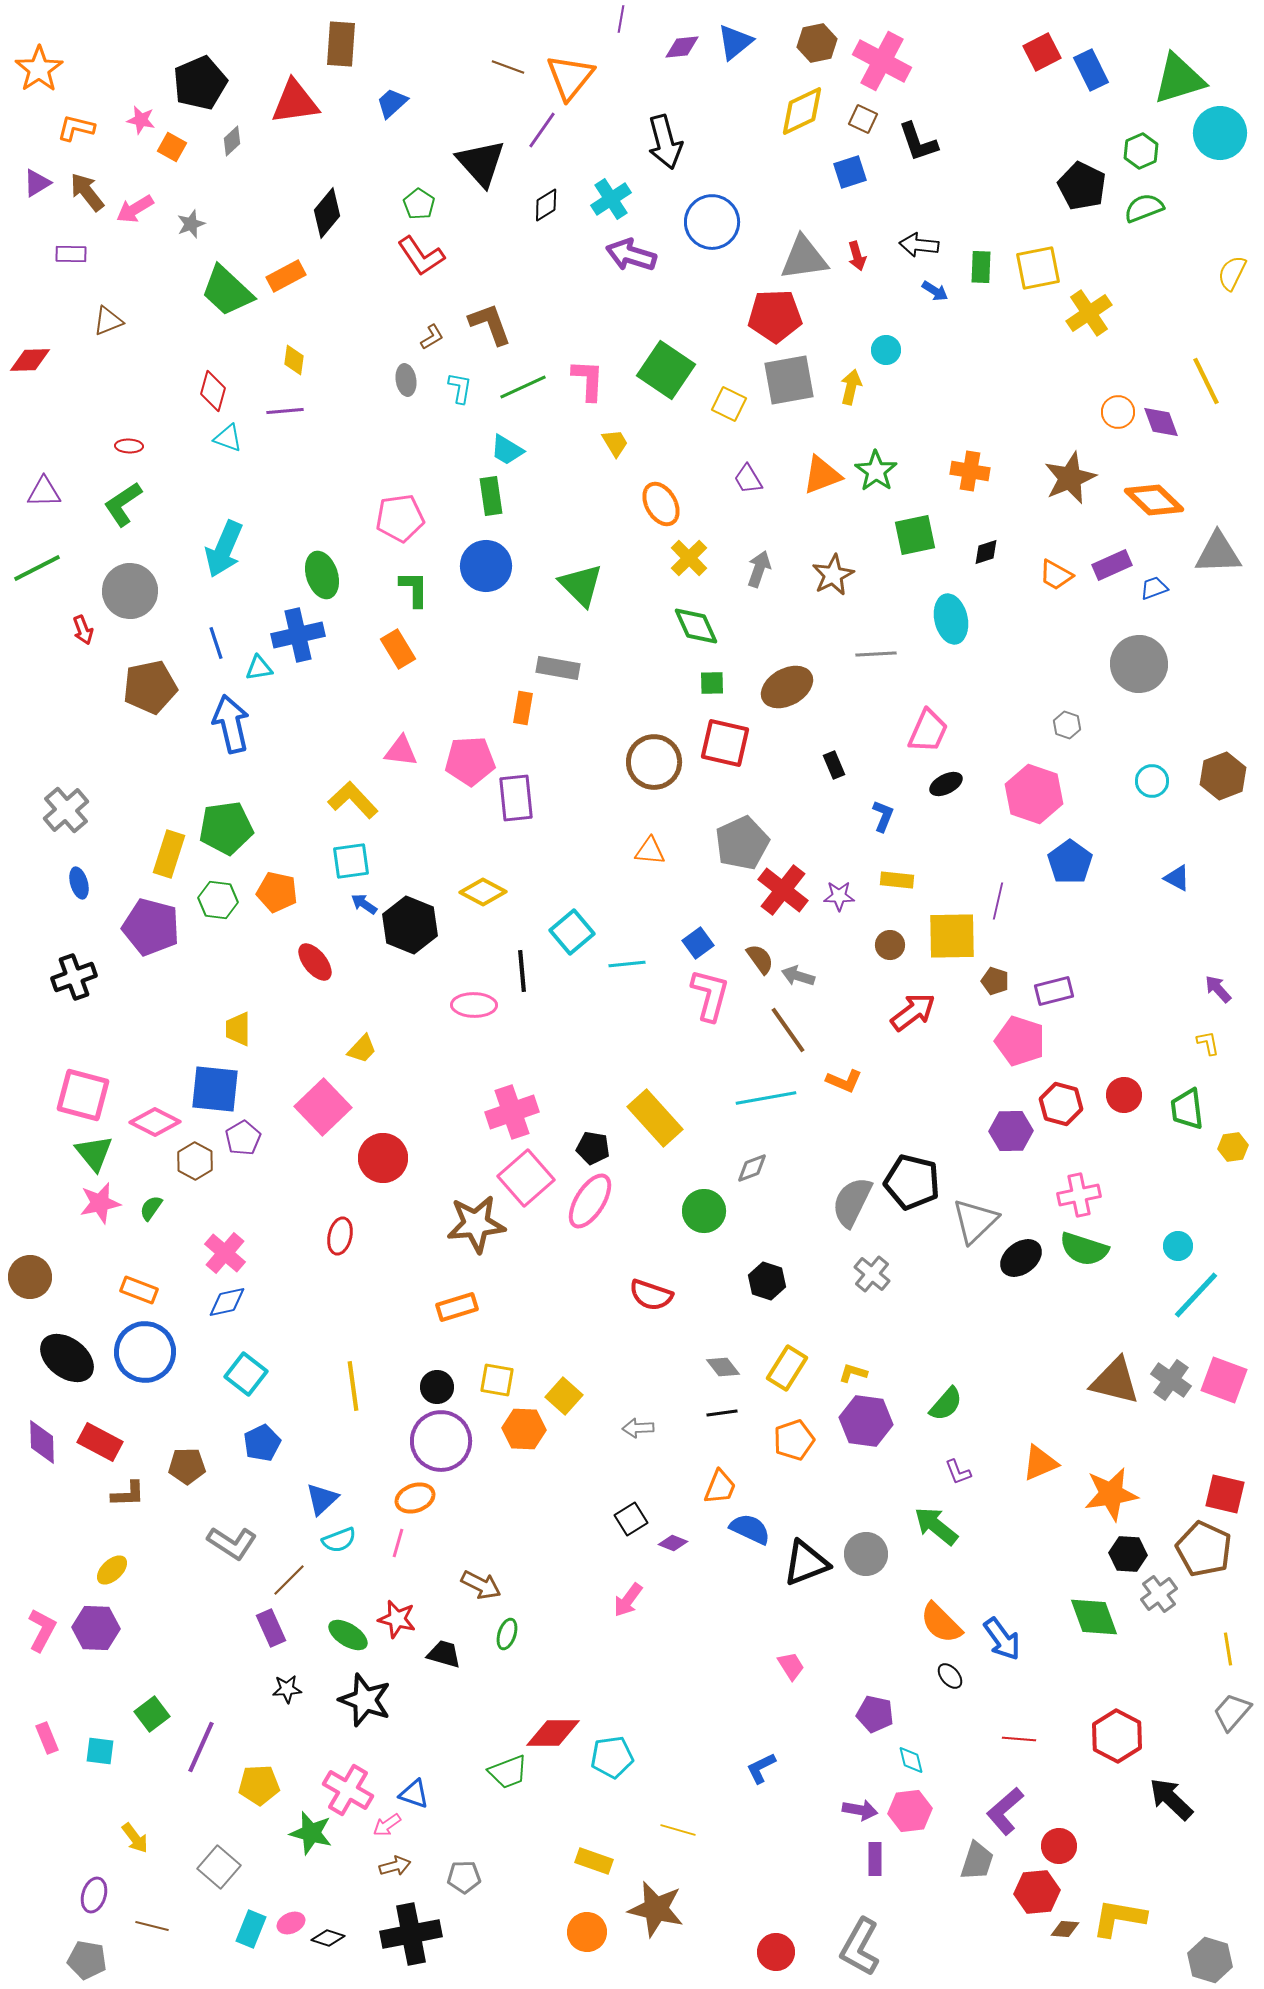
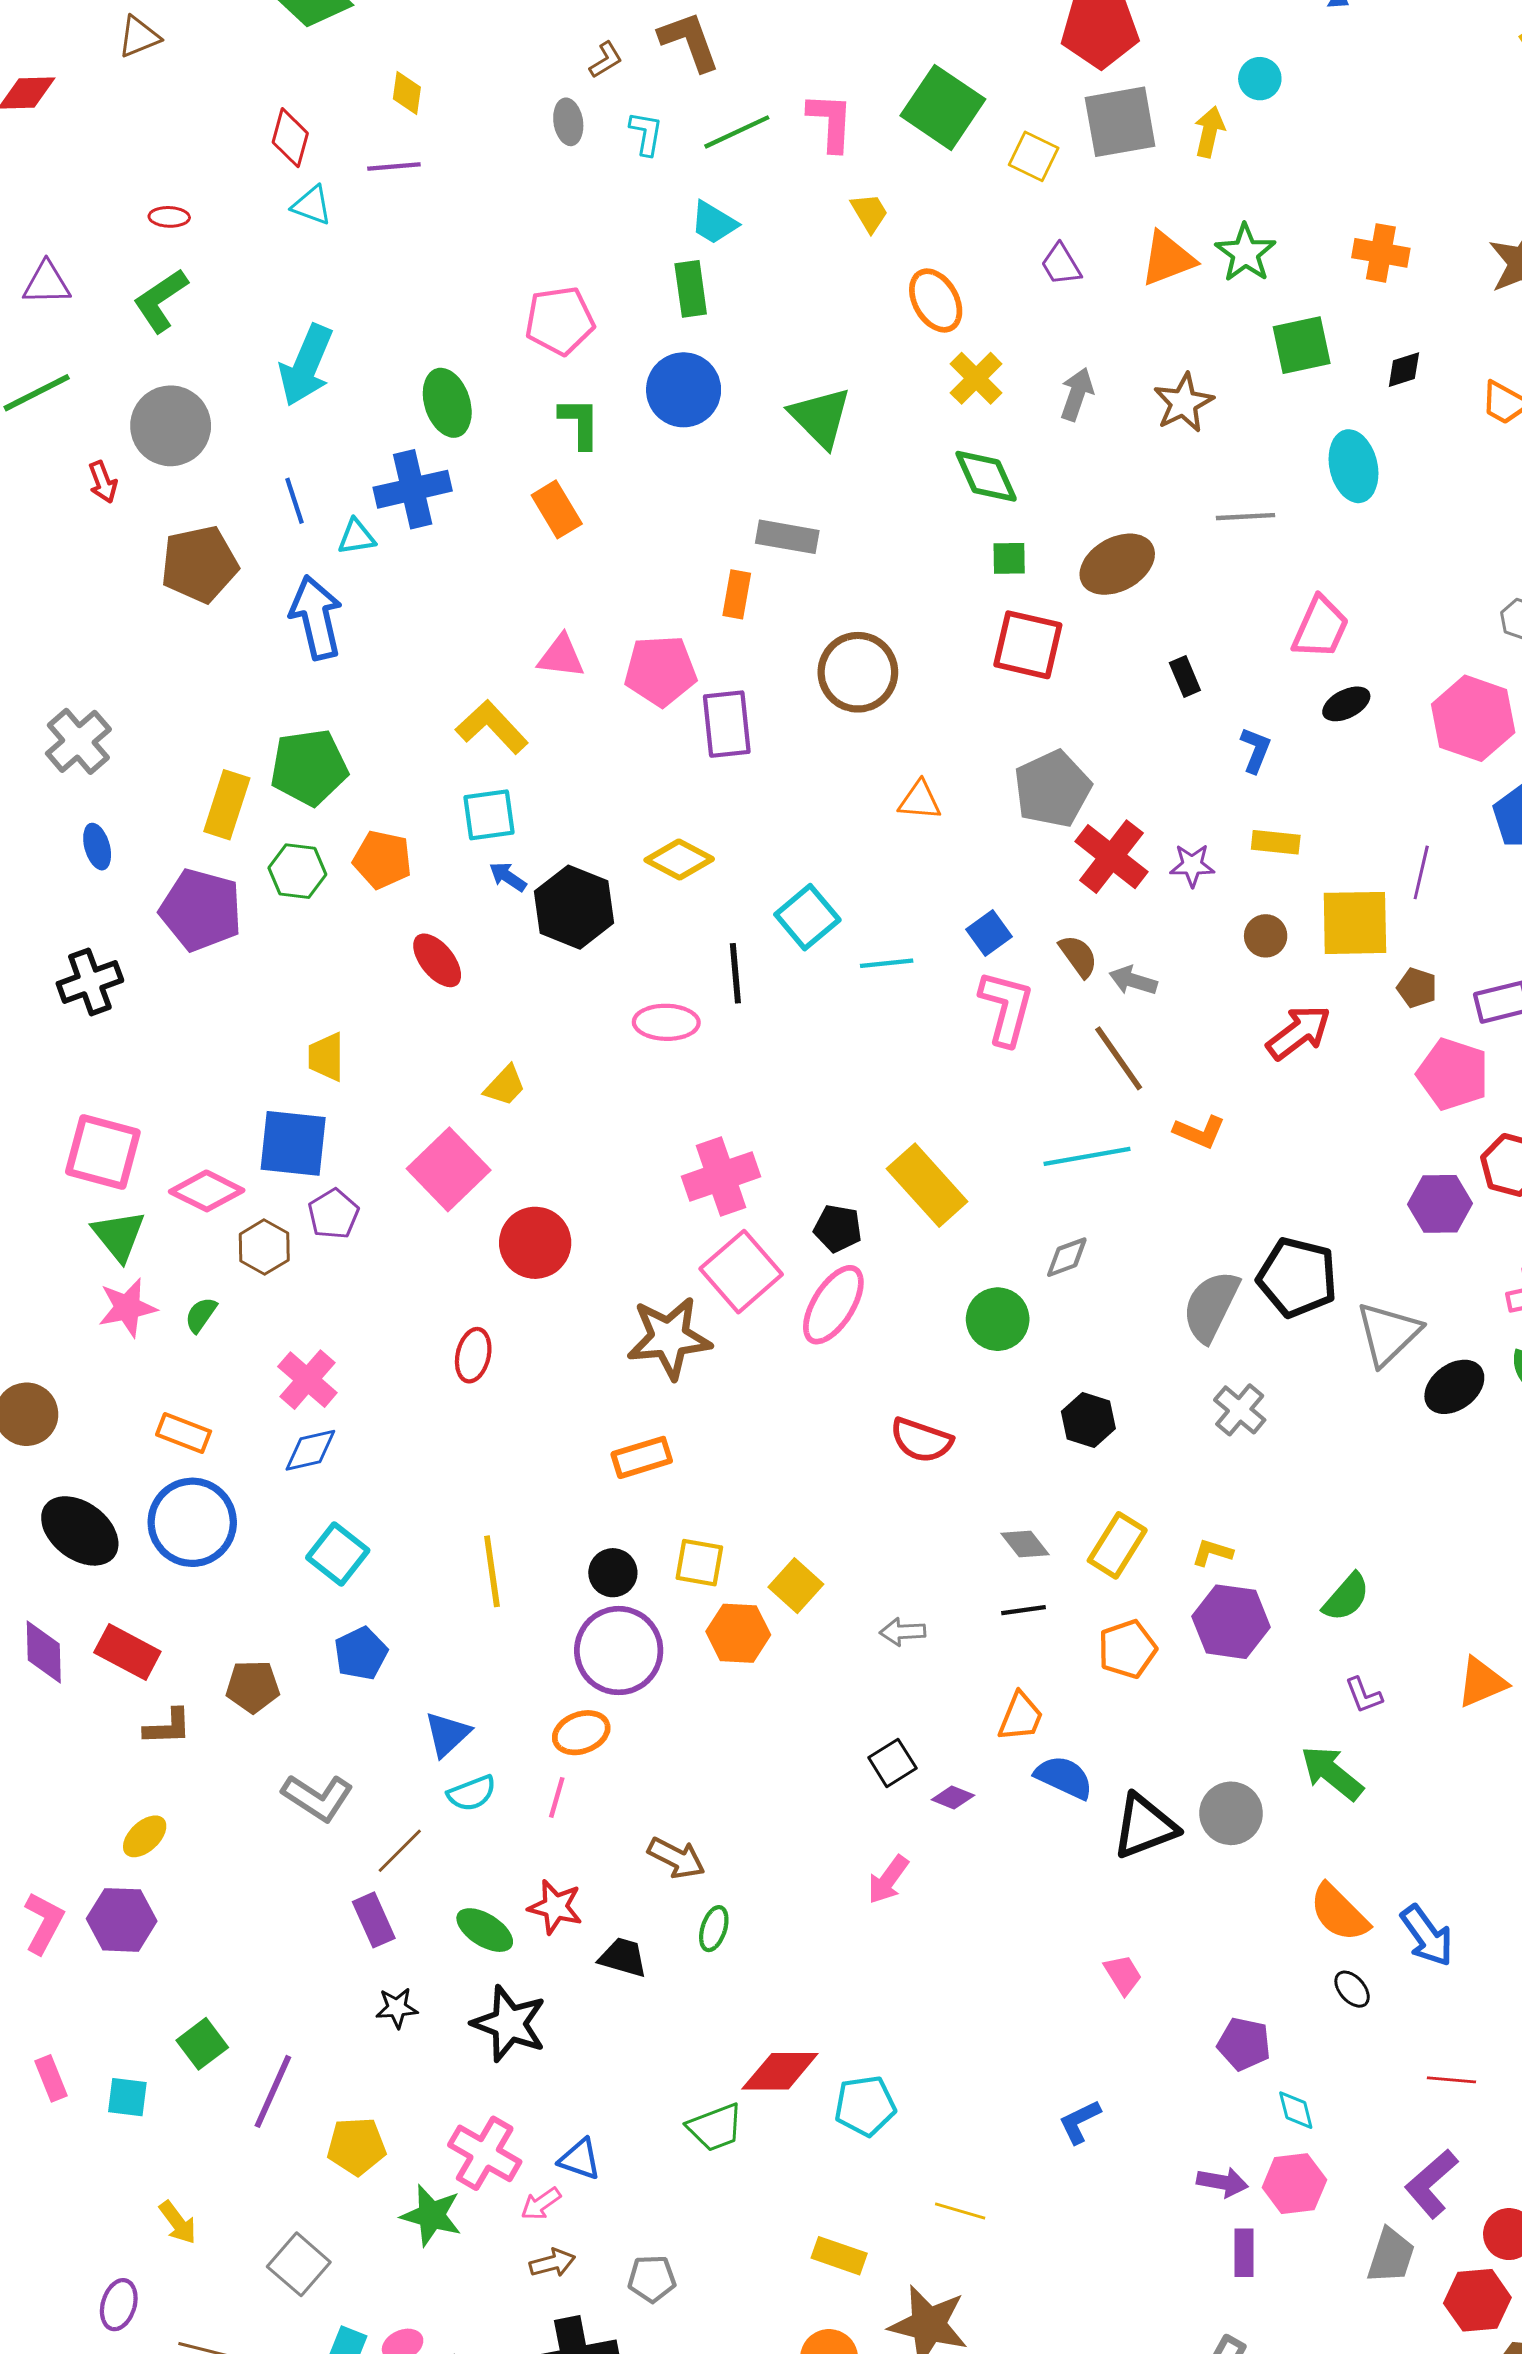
brown circle: (654, 762) -> (858, 672), moved

